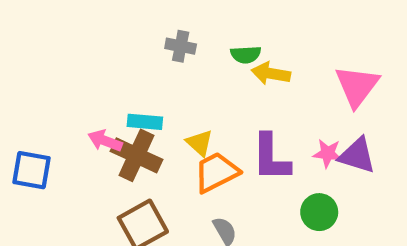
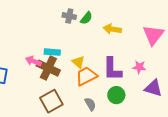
green semicircle: (246, 55) -> (86, 18), moved, turned -48
purple triangle: (357, 155) -> (153, 88), moved
green circle: (319, 212) -> (116, 95), moved

